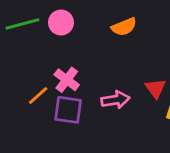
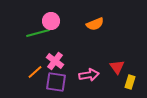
green line: (22, 24) -> (38, 33), moved

